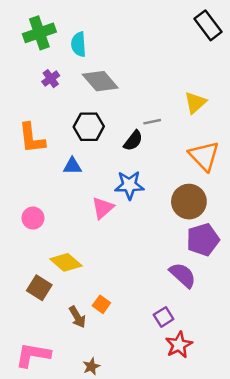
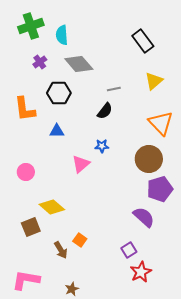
black rectangle: (208, 25) -> (143, 41), moved
gray line: (152, 122) -> (114, 89), moved
black hexagon: (89, 127) -> (59, 93), moved
blue star: (129, 185) -> (102, 146), size x0.6
brown square: (39, 288) -> (31, 227), turned 36

